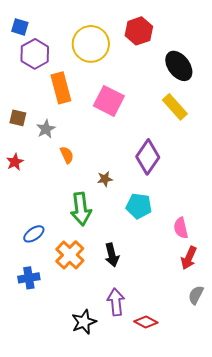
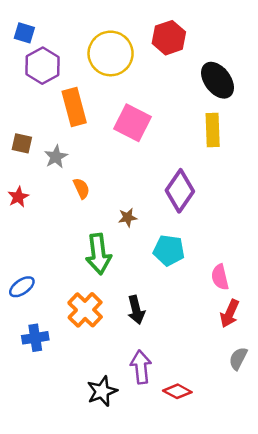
yellow rectangle: (175, 107) -> (213, 130), turned 40
blue ellipse: (34, 234) -> (22, 287), moved

